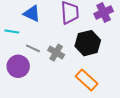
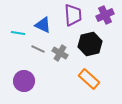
blue triangle: (32, 14) -> (43, 25), moved
purple circle: (18, 66) -> (24, 81), moved

